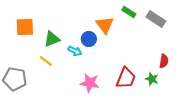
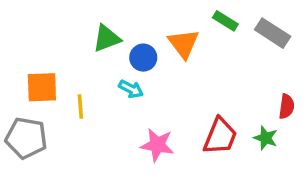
orange square: (25, 27) -> (42, 87), moved
green triangle: (52, 39) -> (107, 38), moved
blue circle: (89, 39) -> (143, 58), moved
yellow line: (46, 61) -> (80, 106), turned 48

